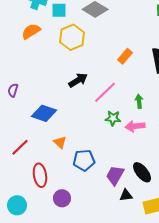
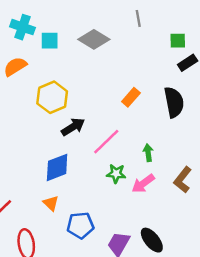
yellow hexagon: (72, 37) -> (52, 97), moved
blue diamond: (44, 113) -> (57, 167), moved, turned -40
pink arrow: (135, 126) -> (143, 183), turned -30

